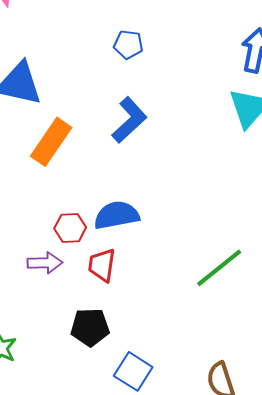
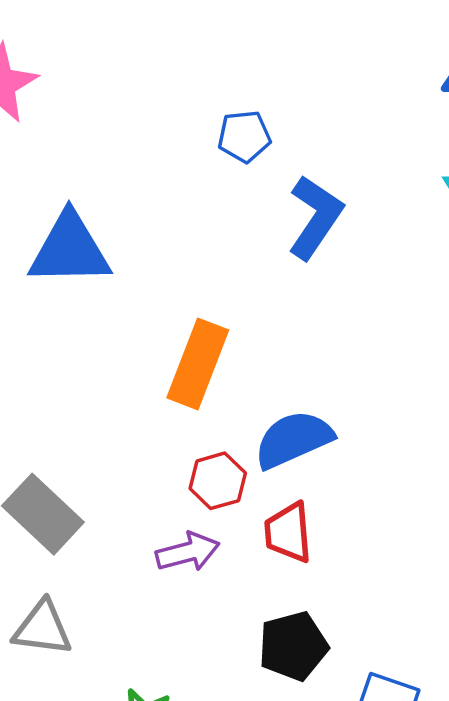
blue L-shape: (129, 120) -> (315, 217), moved
orange rectangle: (51, 142) -> (198, 364), moved

